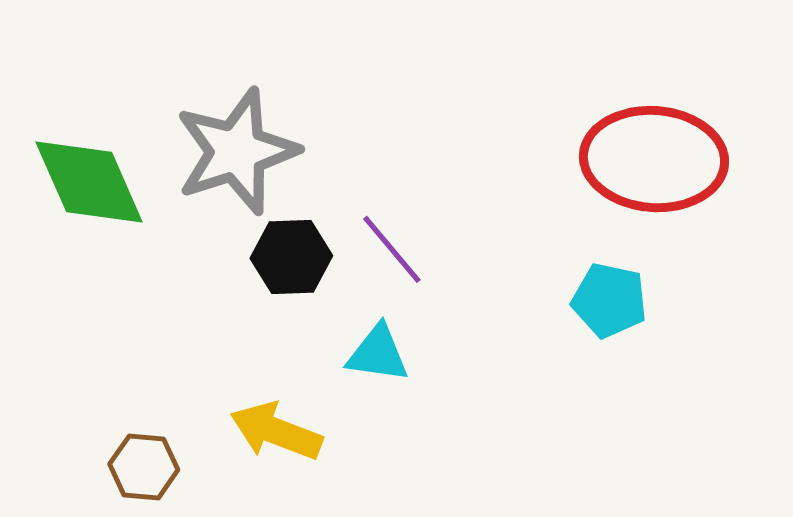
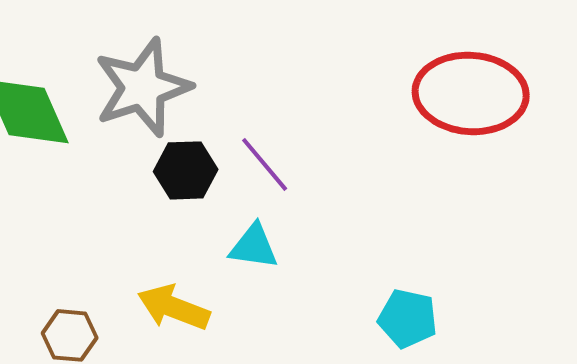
cyan pentagon: (609, 300) -> (408, 318), moved

